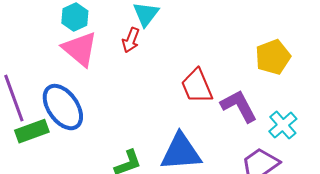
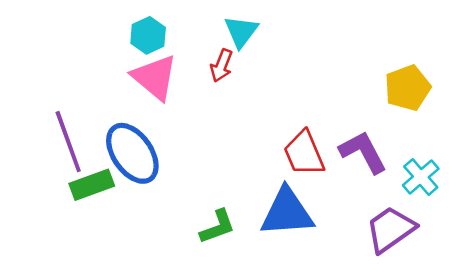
red trapezoid: (197, 86) -> (304, 153), moved

